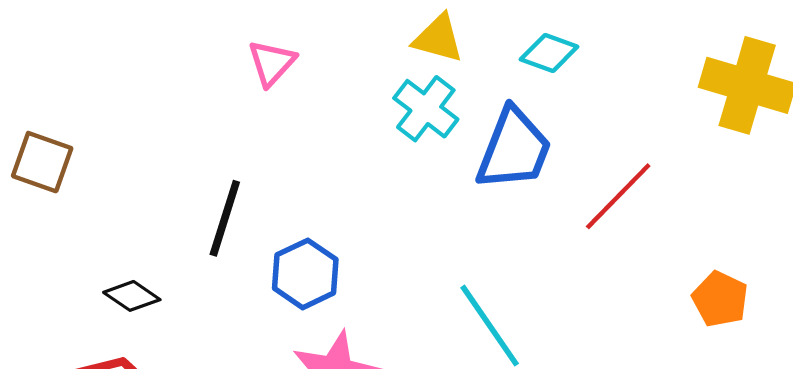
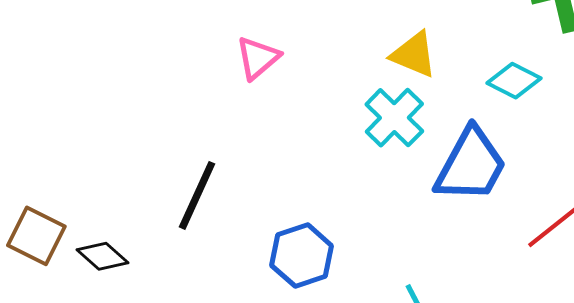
brown square: (42, 162) -> (36, 236), moved
blue hexagon: (305, 274) -> (302, 256), moved

